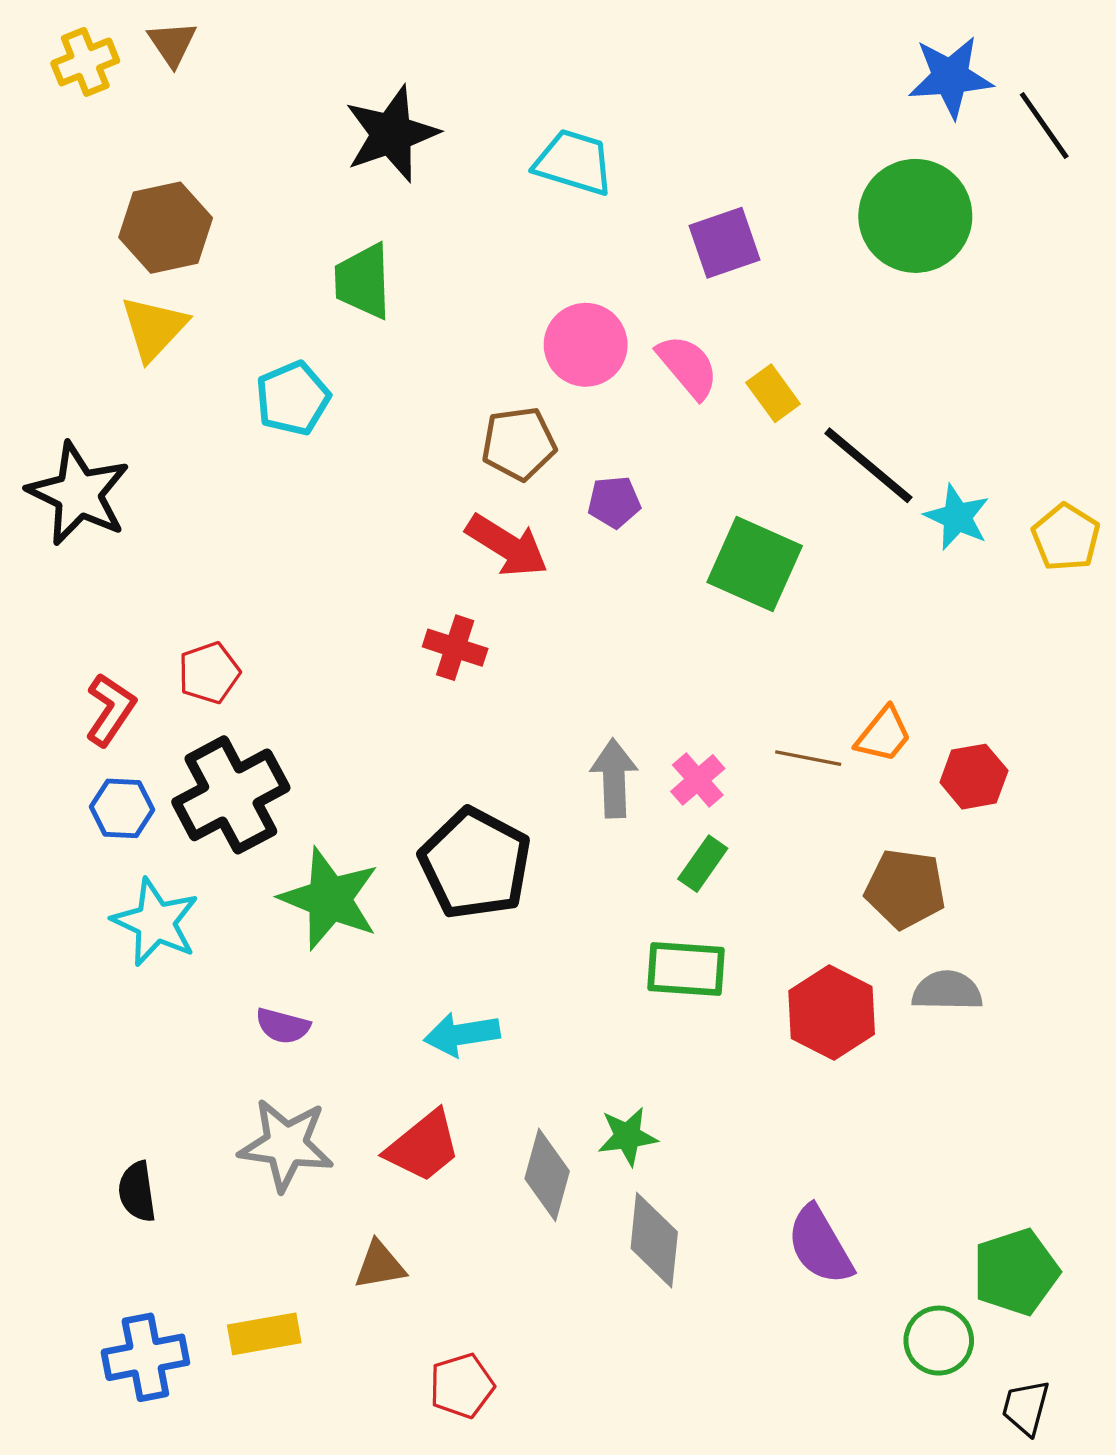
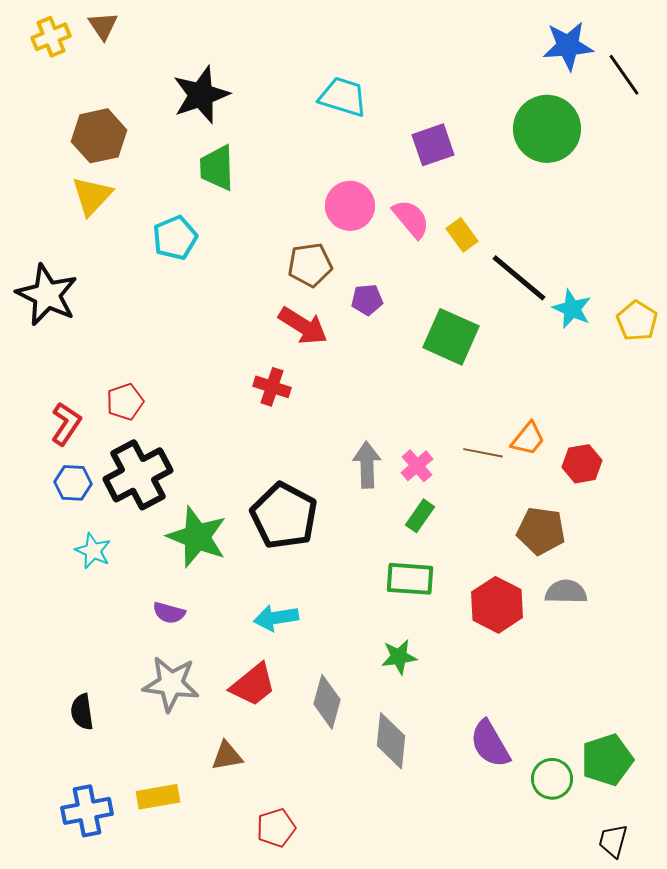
black star: (391, 134) -> (201, 95), moved
cyan star: (155, 922) -> (93, 551), size x0.7
green star: (627, 1136) -> (399, 657), moved
green circle: (939, 1341) -> (552, 779), moved

